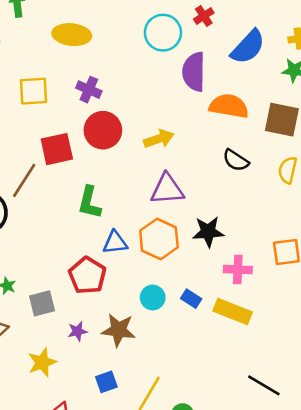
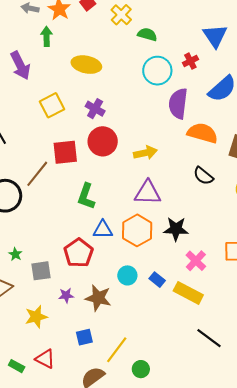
yellow square: (34, 91) -> (52, 105), turned -30
pink cross: (238, 270) -> (196, 261), turned 35
black line: (264, 385) -> (209, 338), moved

